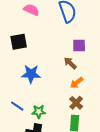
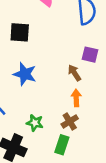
orange arrow: (77, 83) -> (76, 98), turned 112
green star: (39, 112) -> (35, 123), moved

